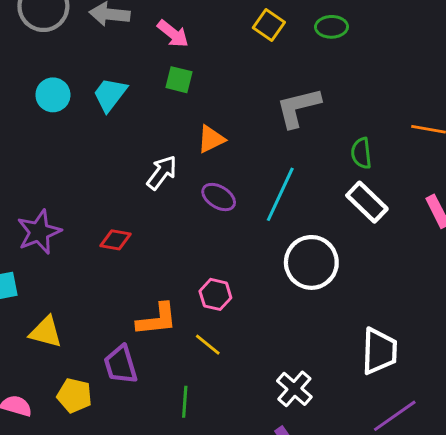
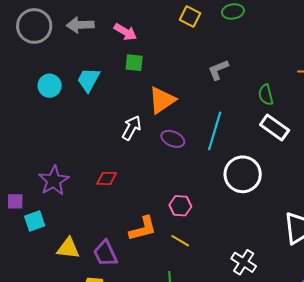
gray L-shape: (298, 107) -> (218, 70), size x0.7
orange triangle: (211, 139) -> (162, 100), size x1.4
purple trapezoid: (121, 365) -> (105, 253), moved

